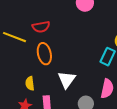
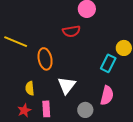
red semicircle: (41, 27) -> (71, 31), moved

